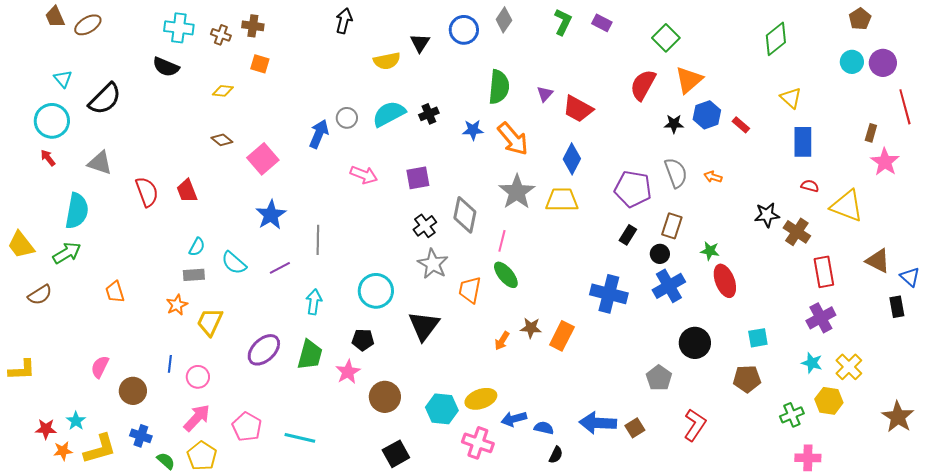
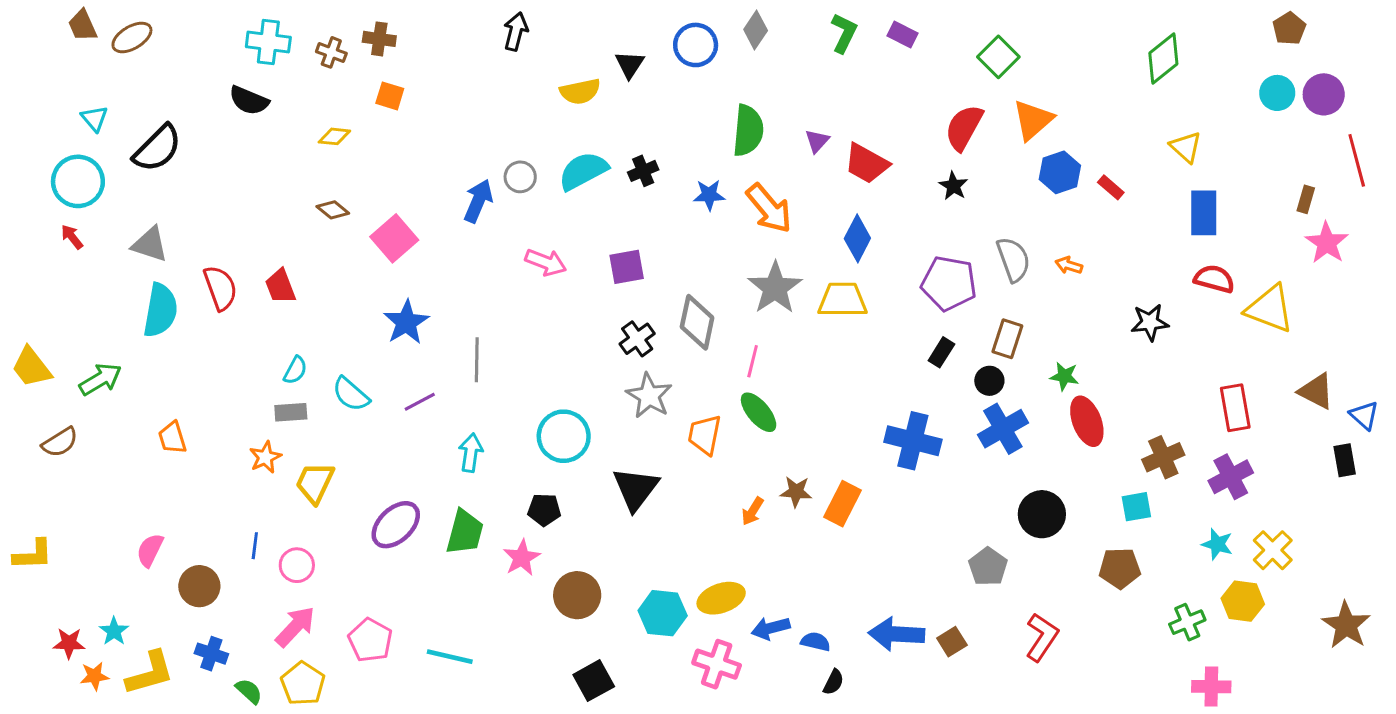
black star: (674, 124) -> (953, 186), moved, turned 30
red semicircle: (810, 186) -> (1214, 279), size x1.5
cyan semicircle: (77, 211) -> (160, 310), moved
brown cross: (797, 232) -> (1163, 457), moved, turned 32

